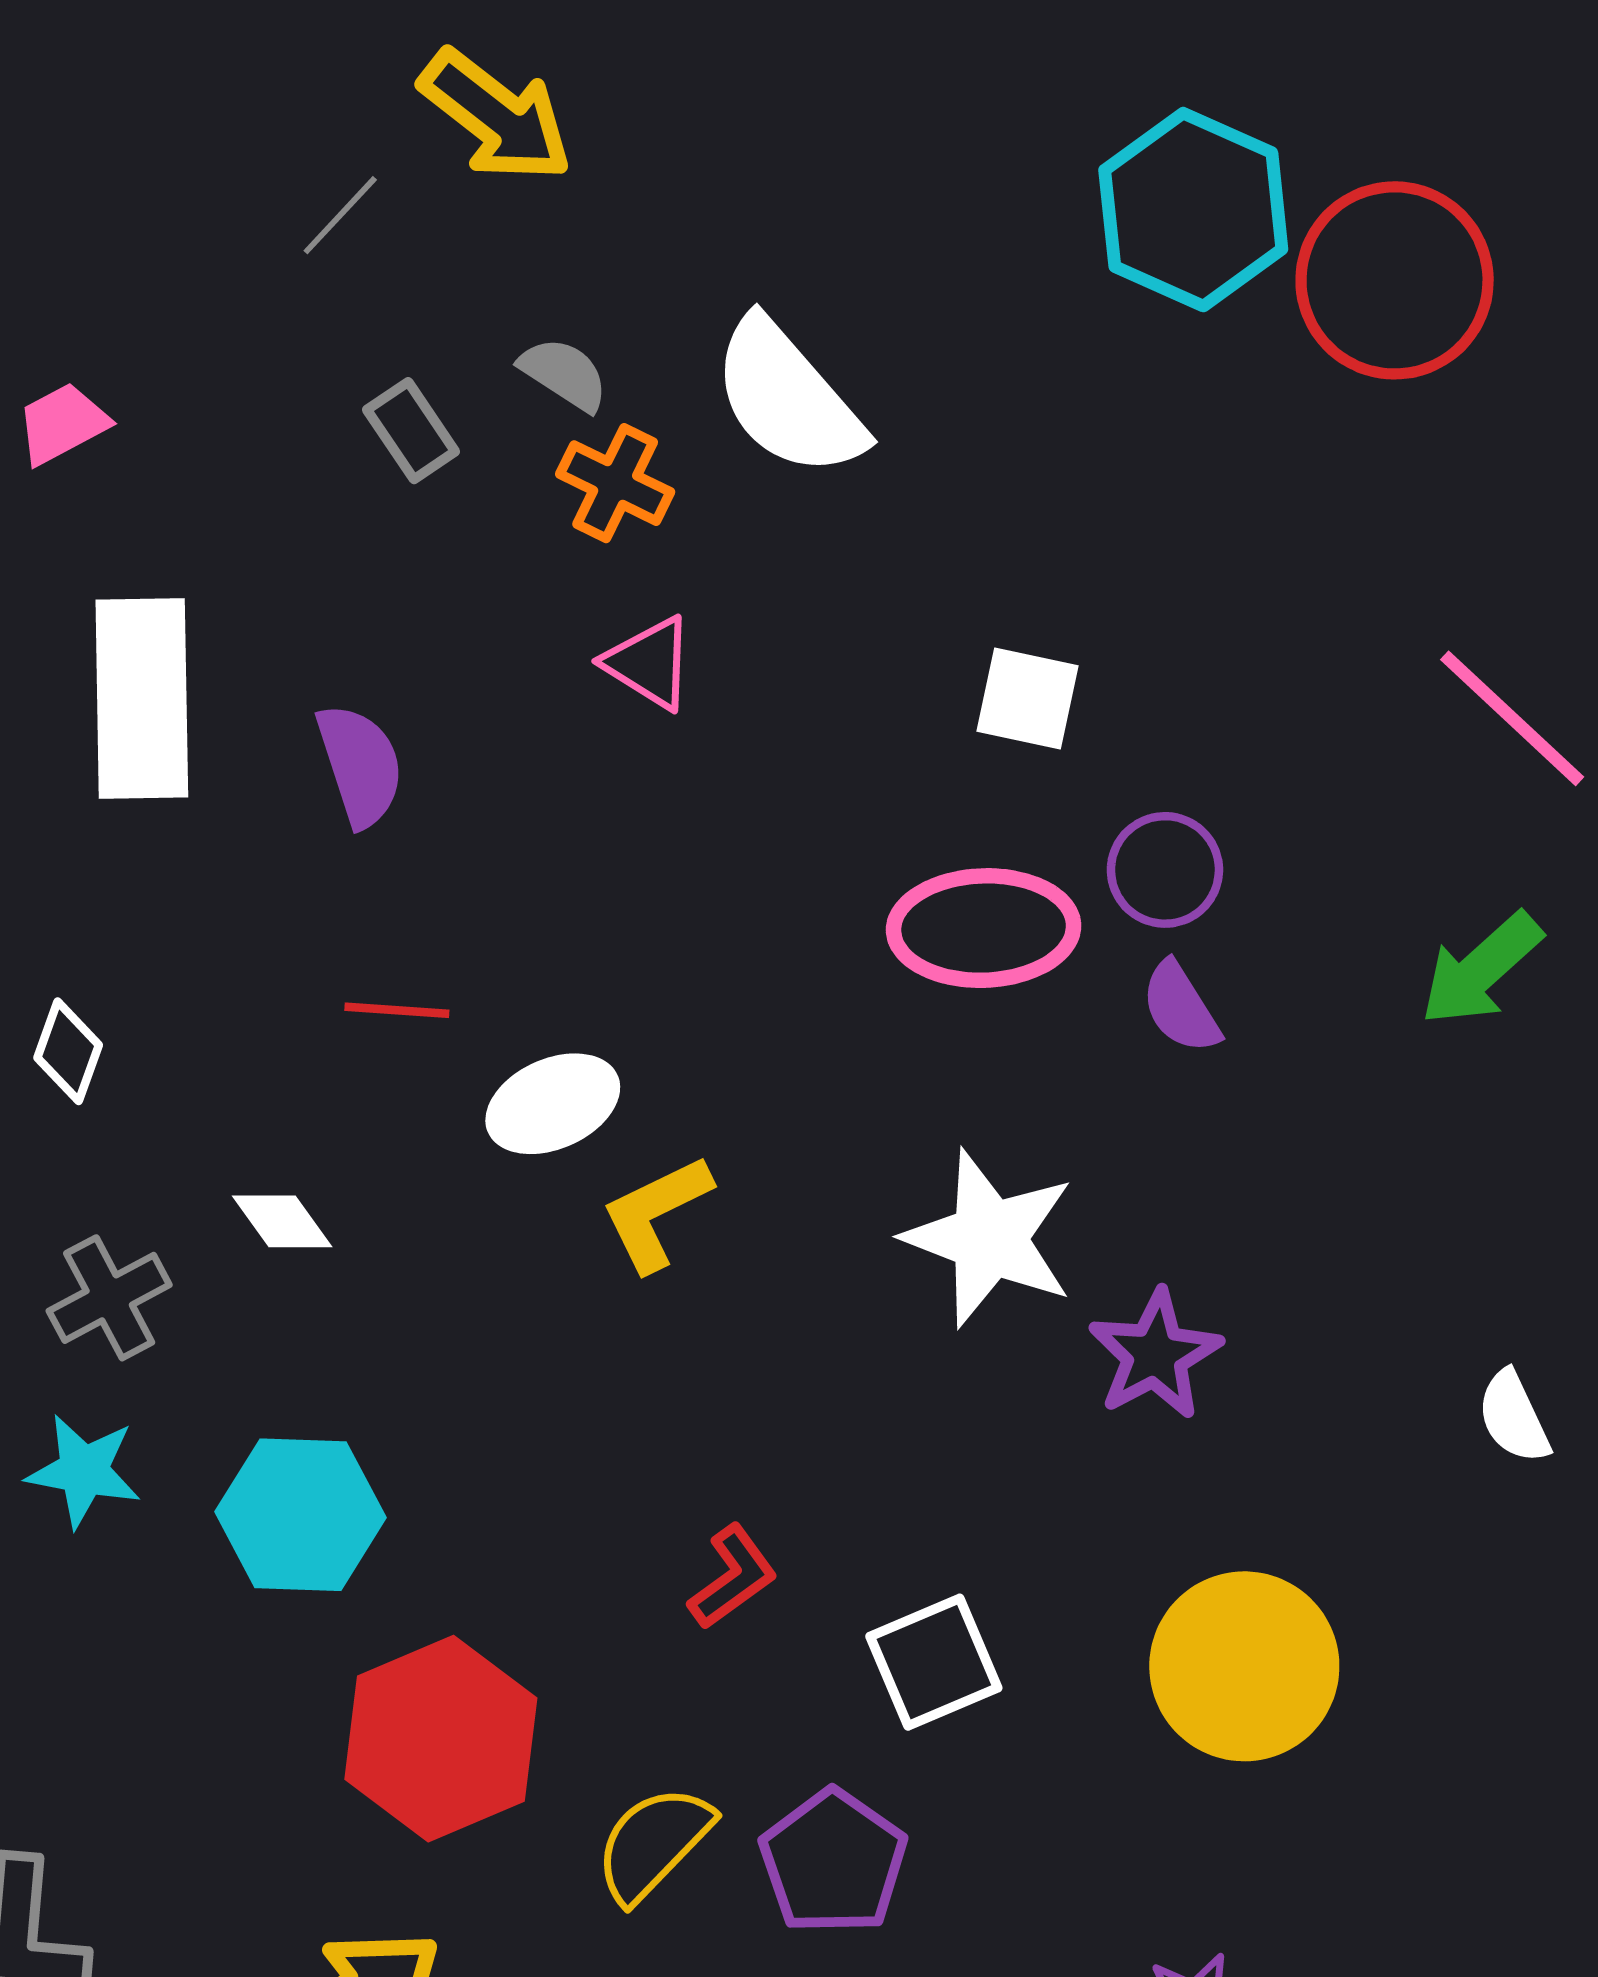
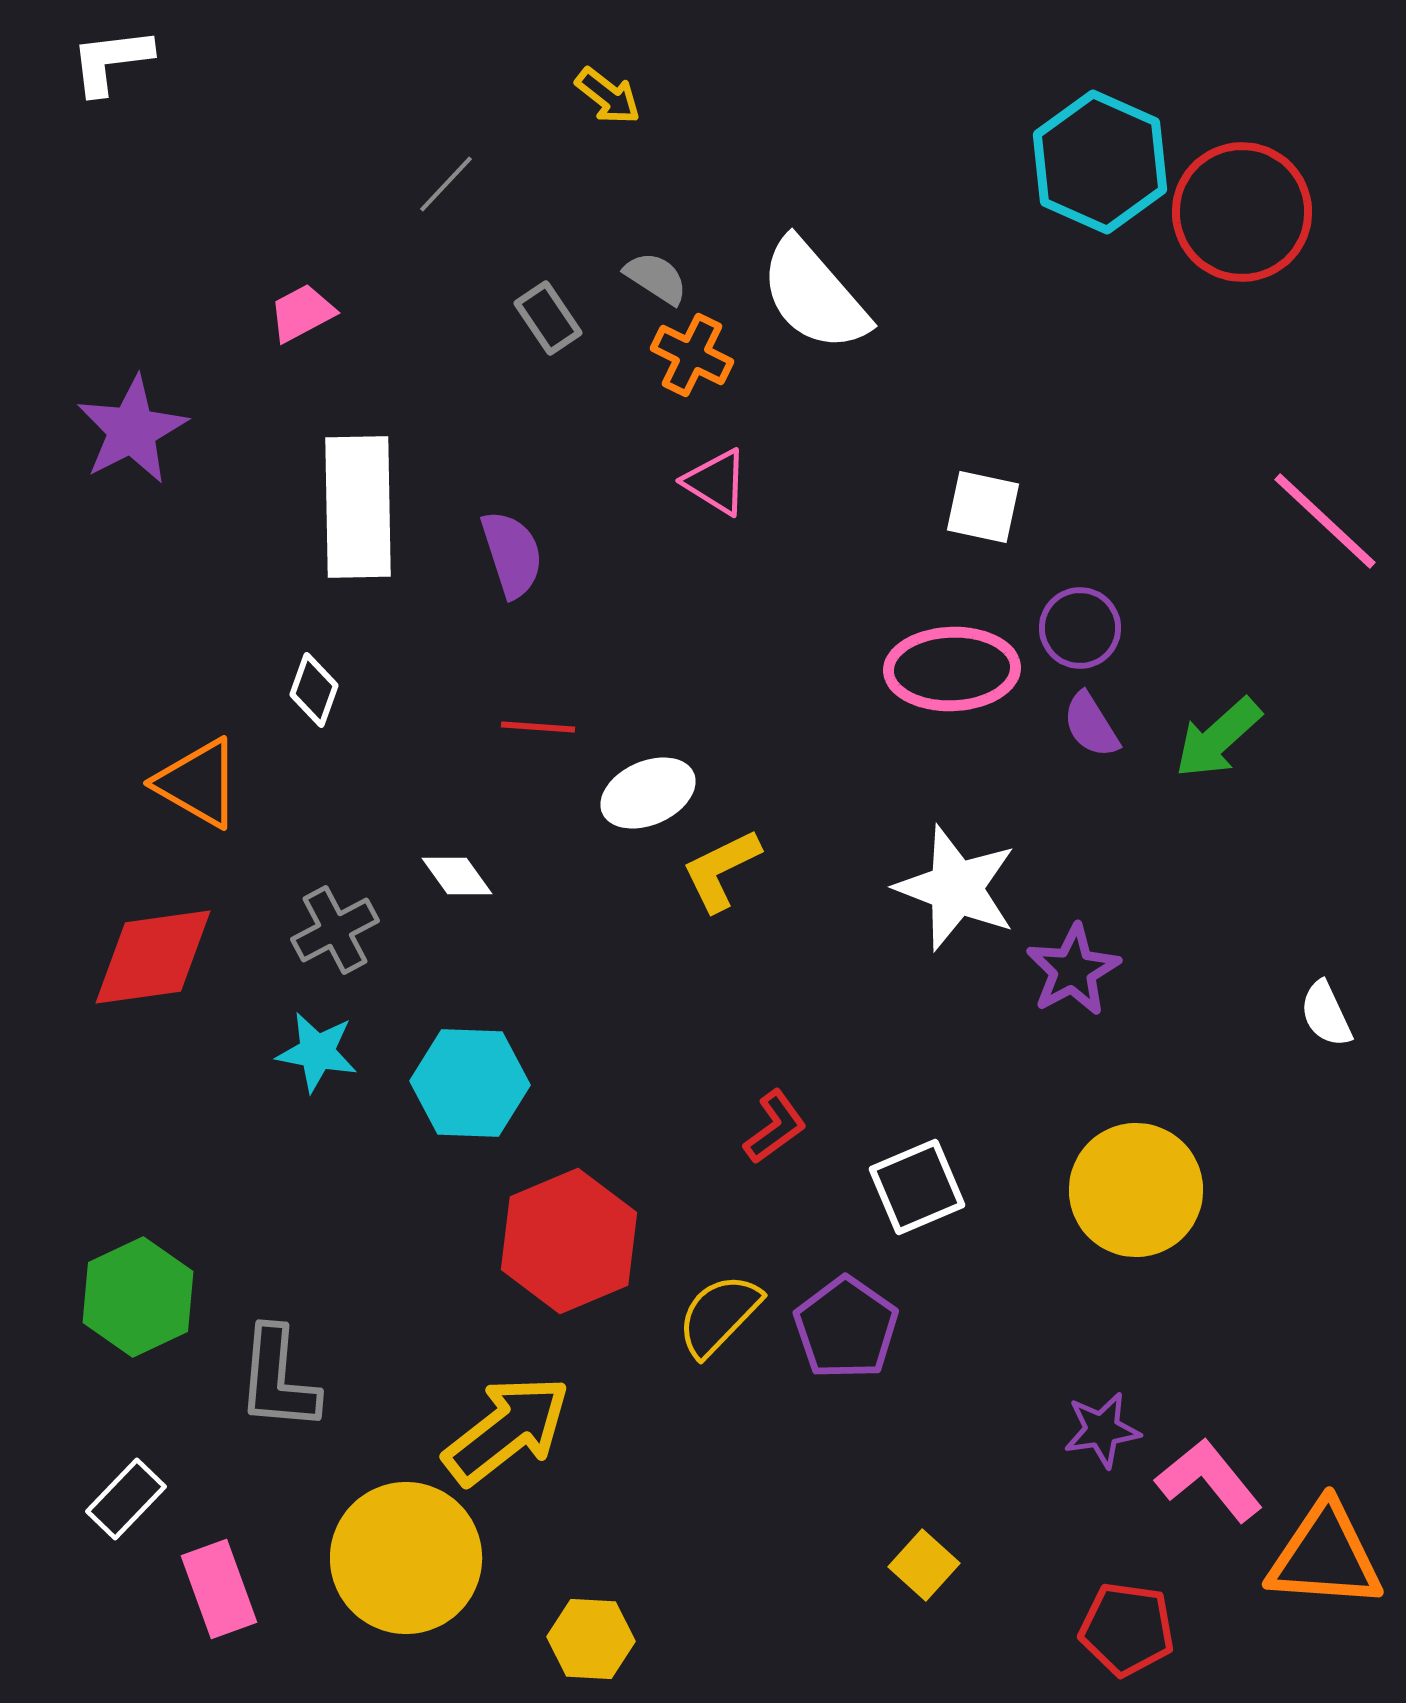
yellow arrow: (496, 116) -> (608, 96), size x0.6
gray line: (340, 215) -> (446, 184), moved
green arrow: (1481, 969) -> (1218, 738), moved
white diamond: (68, 1051) -> (314, 690), moved

